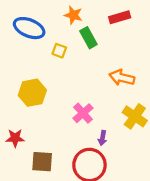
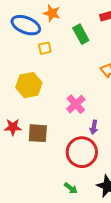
orange star: (73, 15) -> (52, 13), moved
yellow square: (59, 51) -> (45, 48), moved, turned -32
brown square: (42, 162) -> (38, 133), moved

